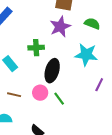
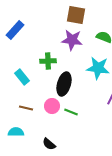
purple star: (60, 27) -> (72, 40), turned 30
green line: (59, 99) -> (71, 112), turned -32

